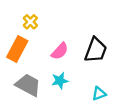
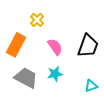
yellow cross: (30, 22) -> (37, 20), moved
pink semicircle: (60, 51) -> (55, 47), turned -78

